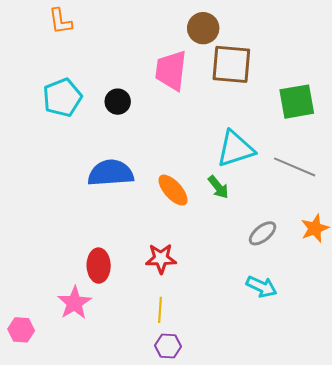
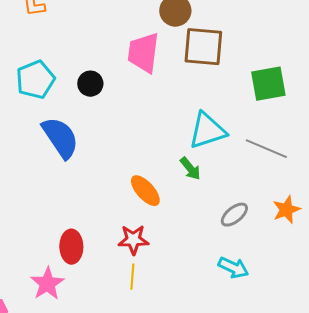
blue semicircle: (111, 173) -> (60, 138), moved, turned 60
orange ellipse: (173, 190) -> (145, 191), moved
yellow line: (160, 310) -> (132, 277), moved

